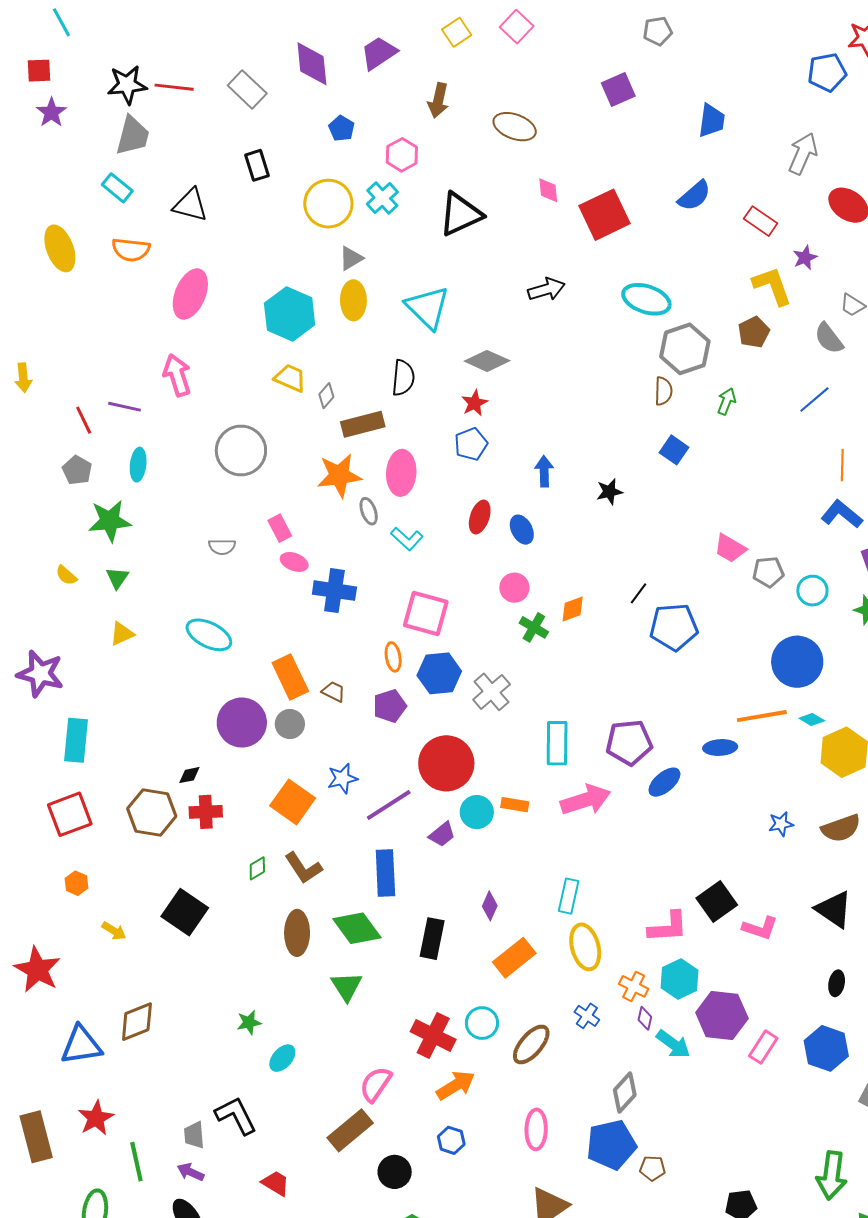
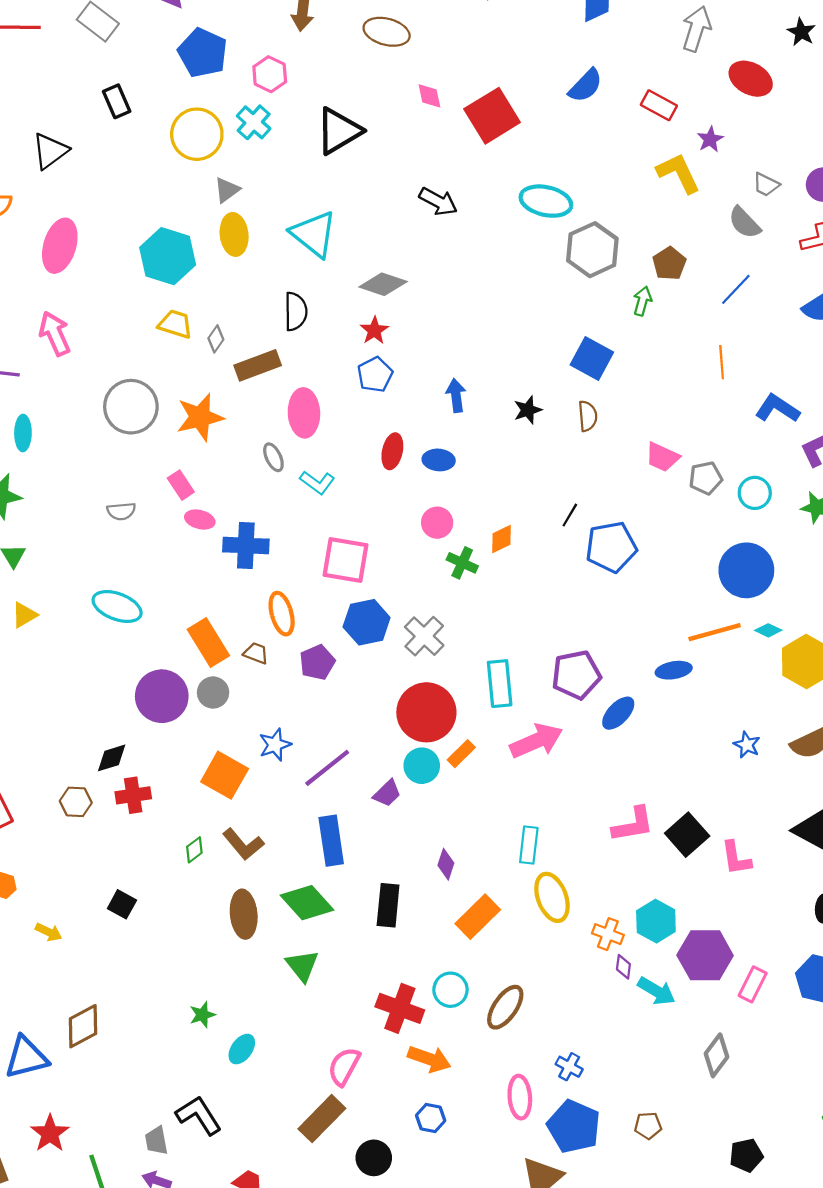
blue pentagon: (342, 128) -> (203, 53), size x1.8
black triangle: (190, 205) -> (50, 151), turned -45
black arrow: (546, 289) -> (438, 201), turned 51
brown pentagon: (754, 332) -> (669, 263), moved
brown semicircle: (663, 391) -> (588, 416), moved
blue square: (674, 450) -> (592, 359), size x1.4
orange line: (842, 465) -> (722, 362), moved
orange star: (339, 475) -> (200, 417), moved
blue ellipse: (522, 530) -> (439, 460), turned -52
orange ellipse: (393, 657) -> (282, 614), moved, size x1.4
red circle: (446, 763) -> (426, 712), moved
black diamond: (189, 775) -> (112, 758), size x1.4
orange rectangle: (515, 805) -> (461, 754), turned -48
brown hexagon: (152, 812) -> (76, 802), size x0.6
blue star: (781, 824) -> (747, 745), turned -30
black square: (185, 912) -> (122, 904), size x0.6
pink L-shape: (668, 927) -> (633, 825), moved
pink L-shape: (760, 928) -> (736, 858), turned 69
blue cross: (587, 1016) -> (569, 1067), moved
orange arrow: (456, 1085) -> (429, 1059), turned 57
gray diamond: (625, 1093) -> (716, 1055), moved
blue pentagon: (611, 1145) -> (574, 1126), moved, turned -30

